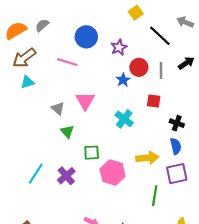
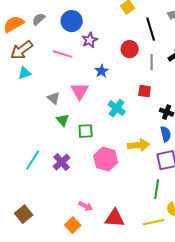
black line: (160, 36) -> (151, 29), turned 30
blue circle: (86, 37) -> (72, 21), moved
purple star: (119, 47) -> (90, 40), moved
red circle: (139, 67) -> (130, 49), moved
blue star: (123, 80) -> (102, 71), moved
green square: (92, 153) -> (86, 131), moved
green line: (155, 196) -> (157, 189), moved

